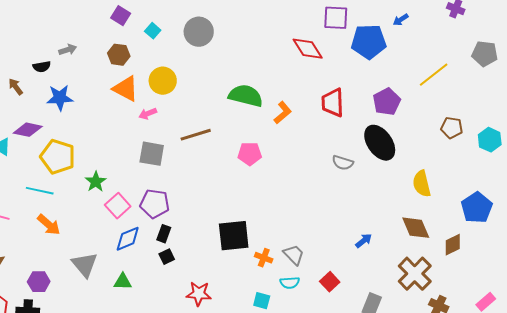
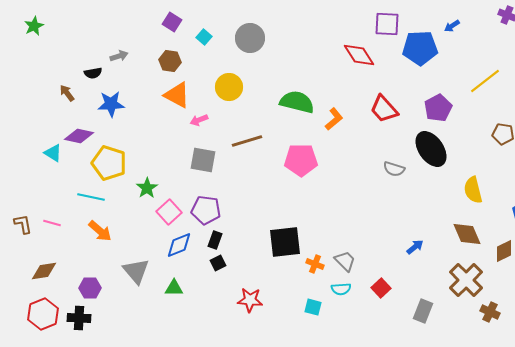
yellow circle: (163, 81) -> (229, 87), moved
red trapezoid: (333, 103) -> (384, 109), turned -40
pink pentagon: (250, 154) -> (301, 160), size x1.4

